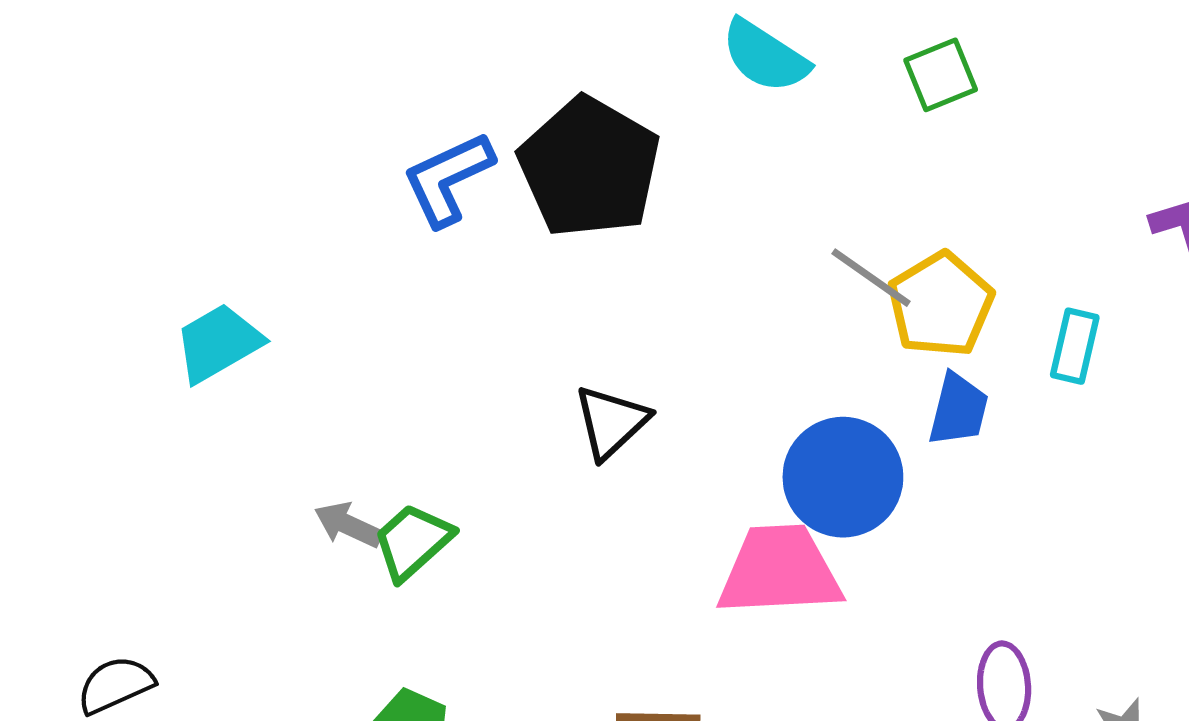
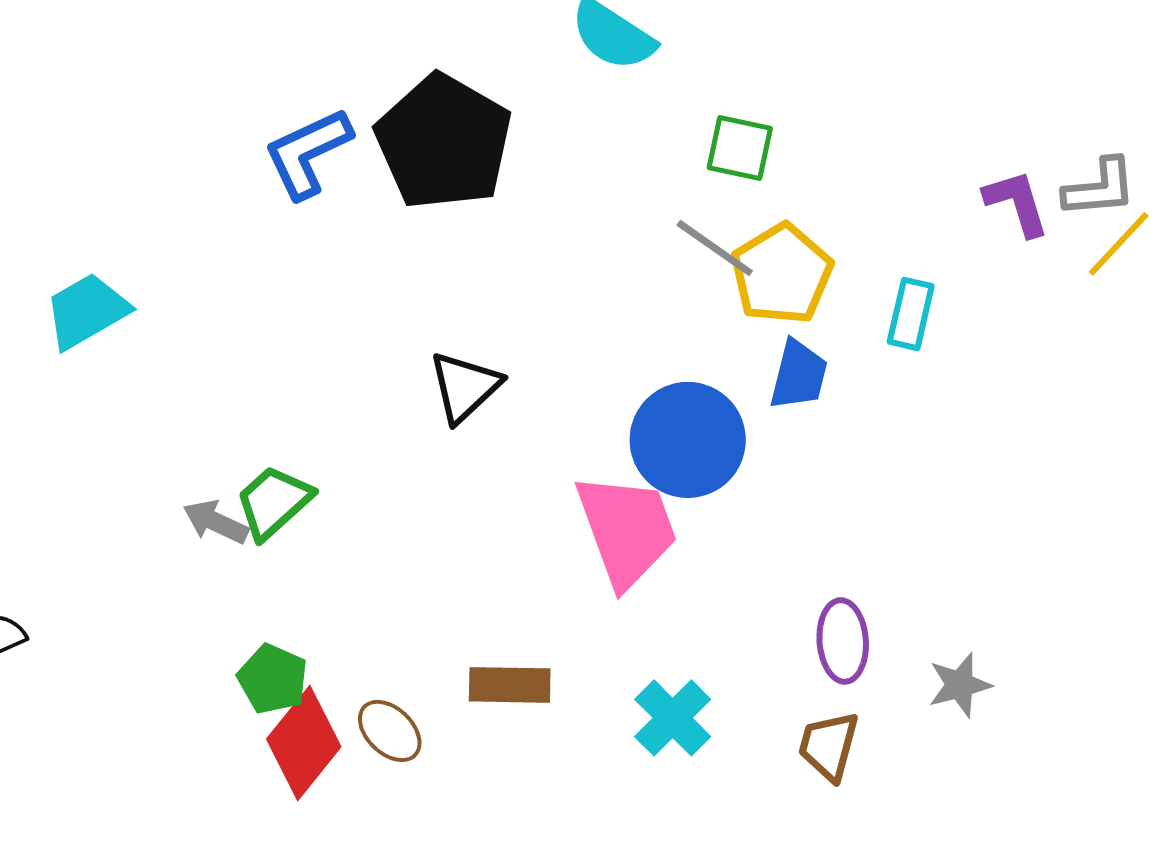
green square: (941, 75) -> (740, 148), moved, turned 34
gray arrow: (348, 525) -> (216, 522), moved
pink trapezoid: (780, 571) -> (627, 530), turned 73

